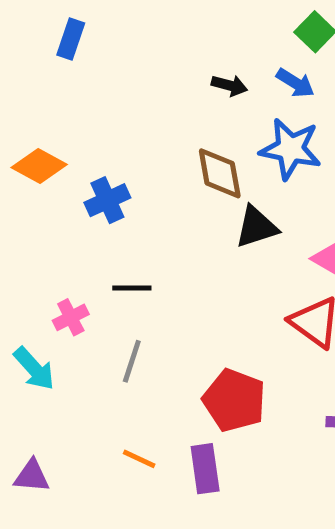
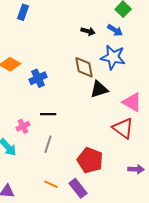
purple rectangle: (205, 469) -> (78, 188), turned -30

